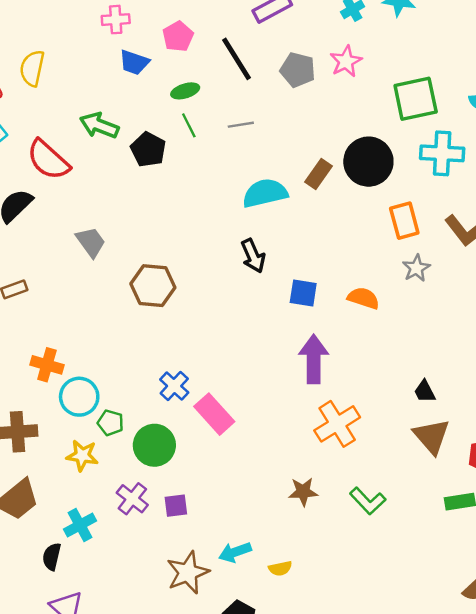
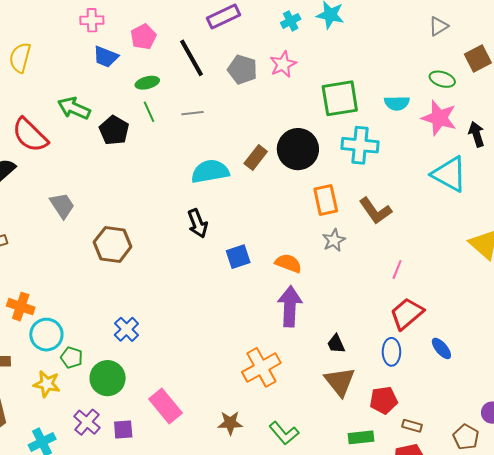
blue square: (303, 293) -> (238, 257), turned -30
purple arrow: (314, 359) -> (290, 306), moved
pink rectangle: (214, 414) -> (166, 406), moved

